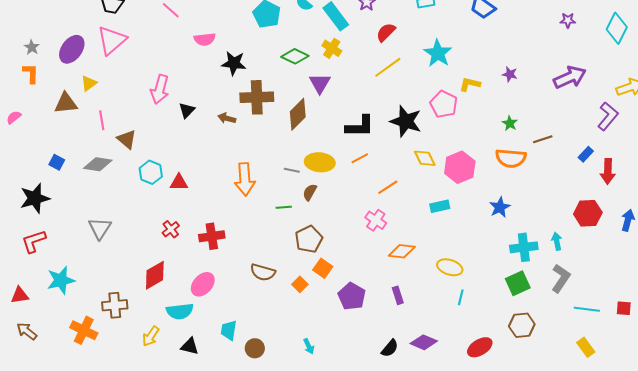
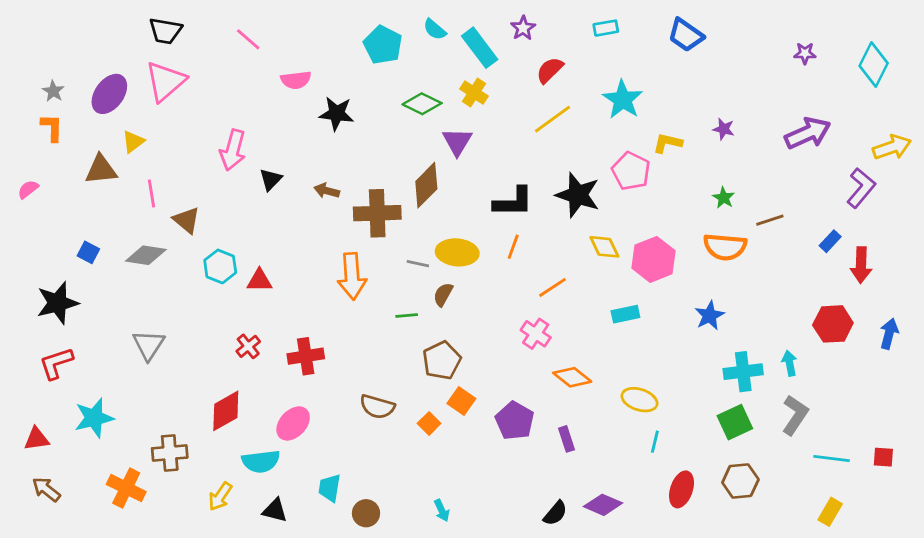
brown cross: (257, 97) -> (377, 213), moved
orange line: (360, 158) -> (513, 247), turned -42
orange diamond: (402, 251) -> (572, 377), turned 32
purple pentagon: (352, 296) -> (515, 421), moved
red ellipse: (480, 347) -> (682, 489), moved, turned -40
yellow rectangle: (586, 347) -> (830, 512), turned 66

